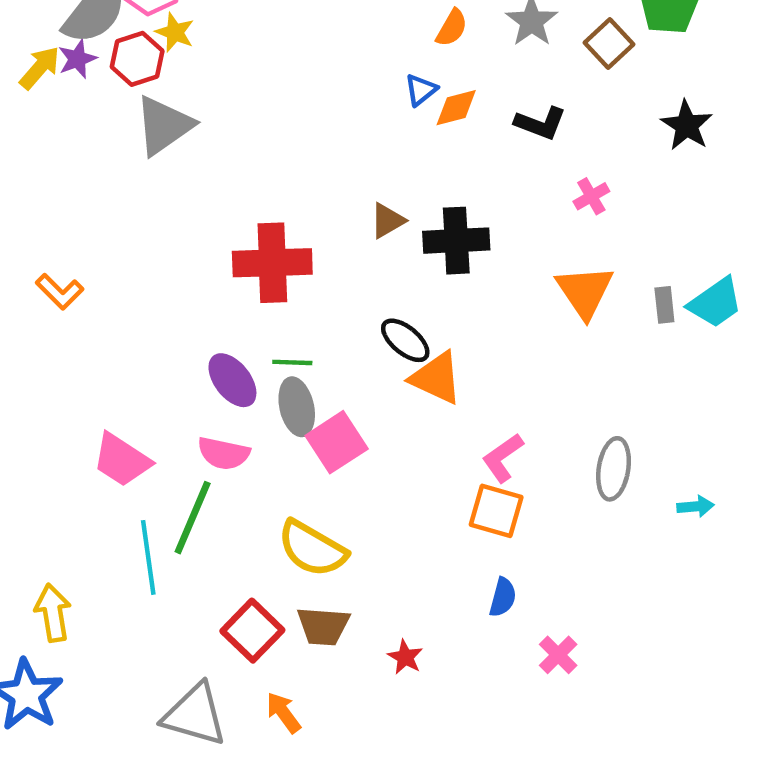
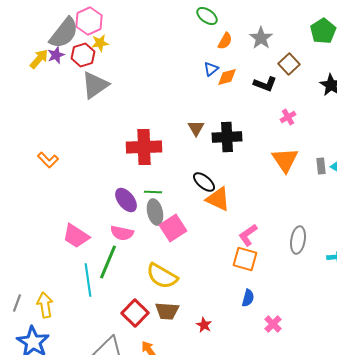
yellow star: (175, 32) -> (100, 43), turned -30
brown square: (609, 43) -> (289, 64), moved
brown triangle: (388, 221) -> (196, 128), turned -30

